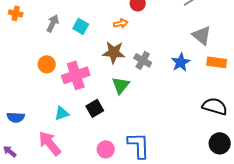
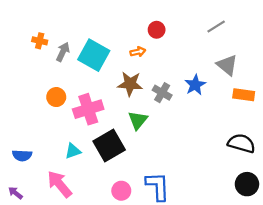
orange cross: (16, 13) -> (40, 41), moved
cyan square: (81, 26) -> (94, 55), size x1.8
blue star: (181, 62) -> (195, 85), moved
black square: (95, 108) -> (109, 146), size x1.6

